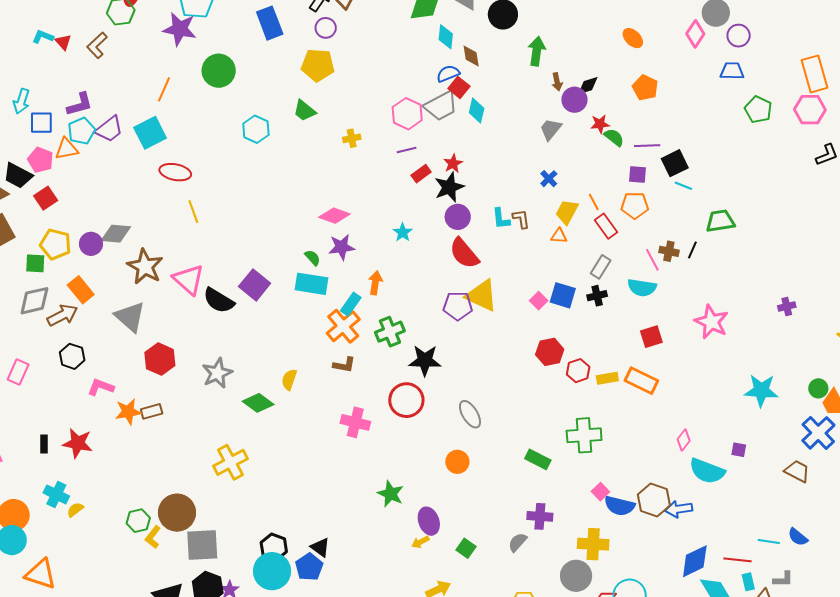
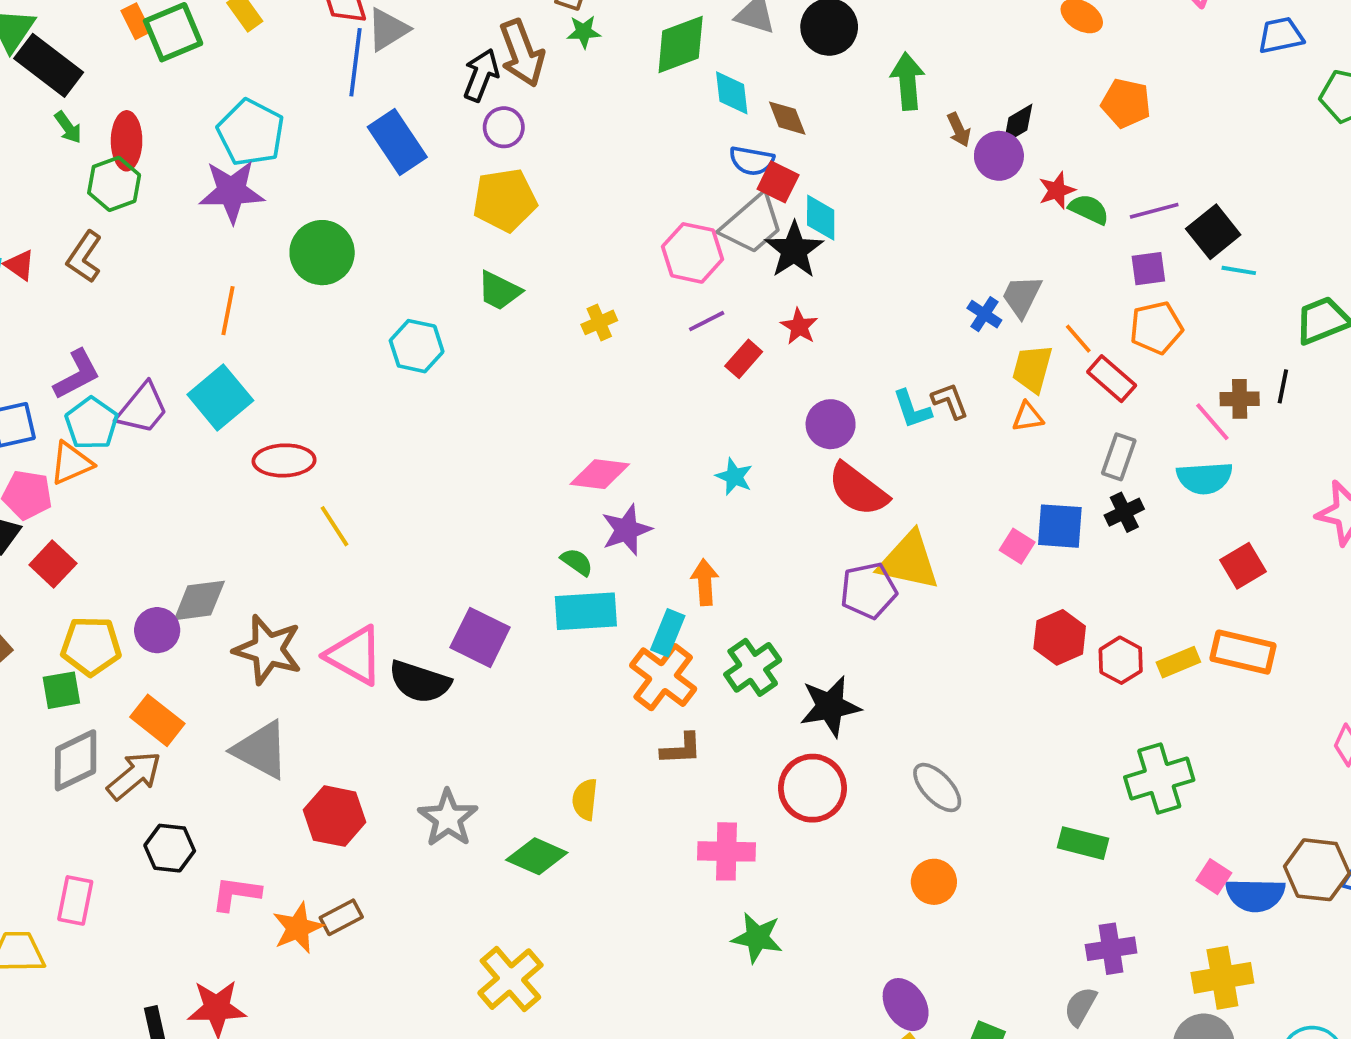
blue semicircle: (448, 74) -> (752, 161), turned -135
gray trapezoid: (551, 129) -> (1022, 296), moved
black star: (449, 187) -> (794, 250), moved
green star: (391, 494) -> (757, 938), moved

